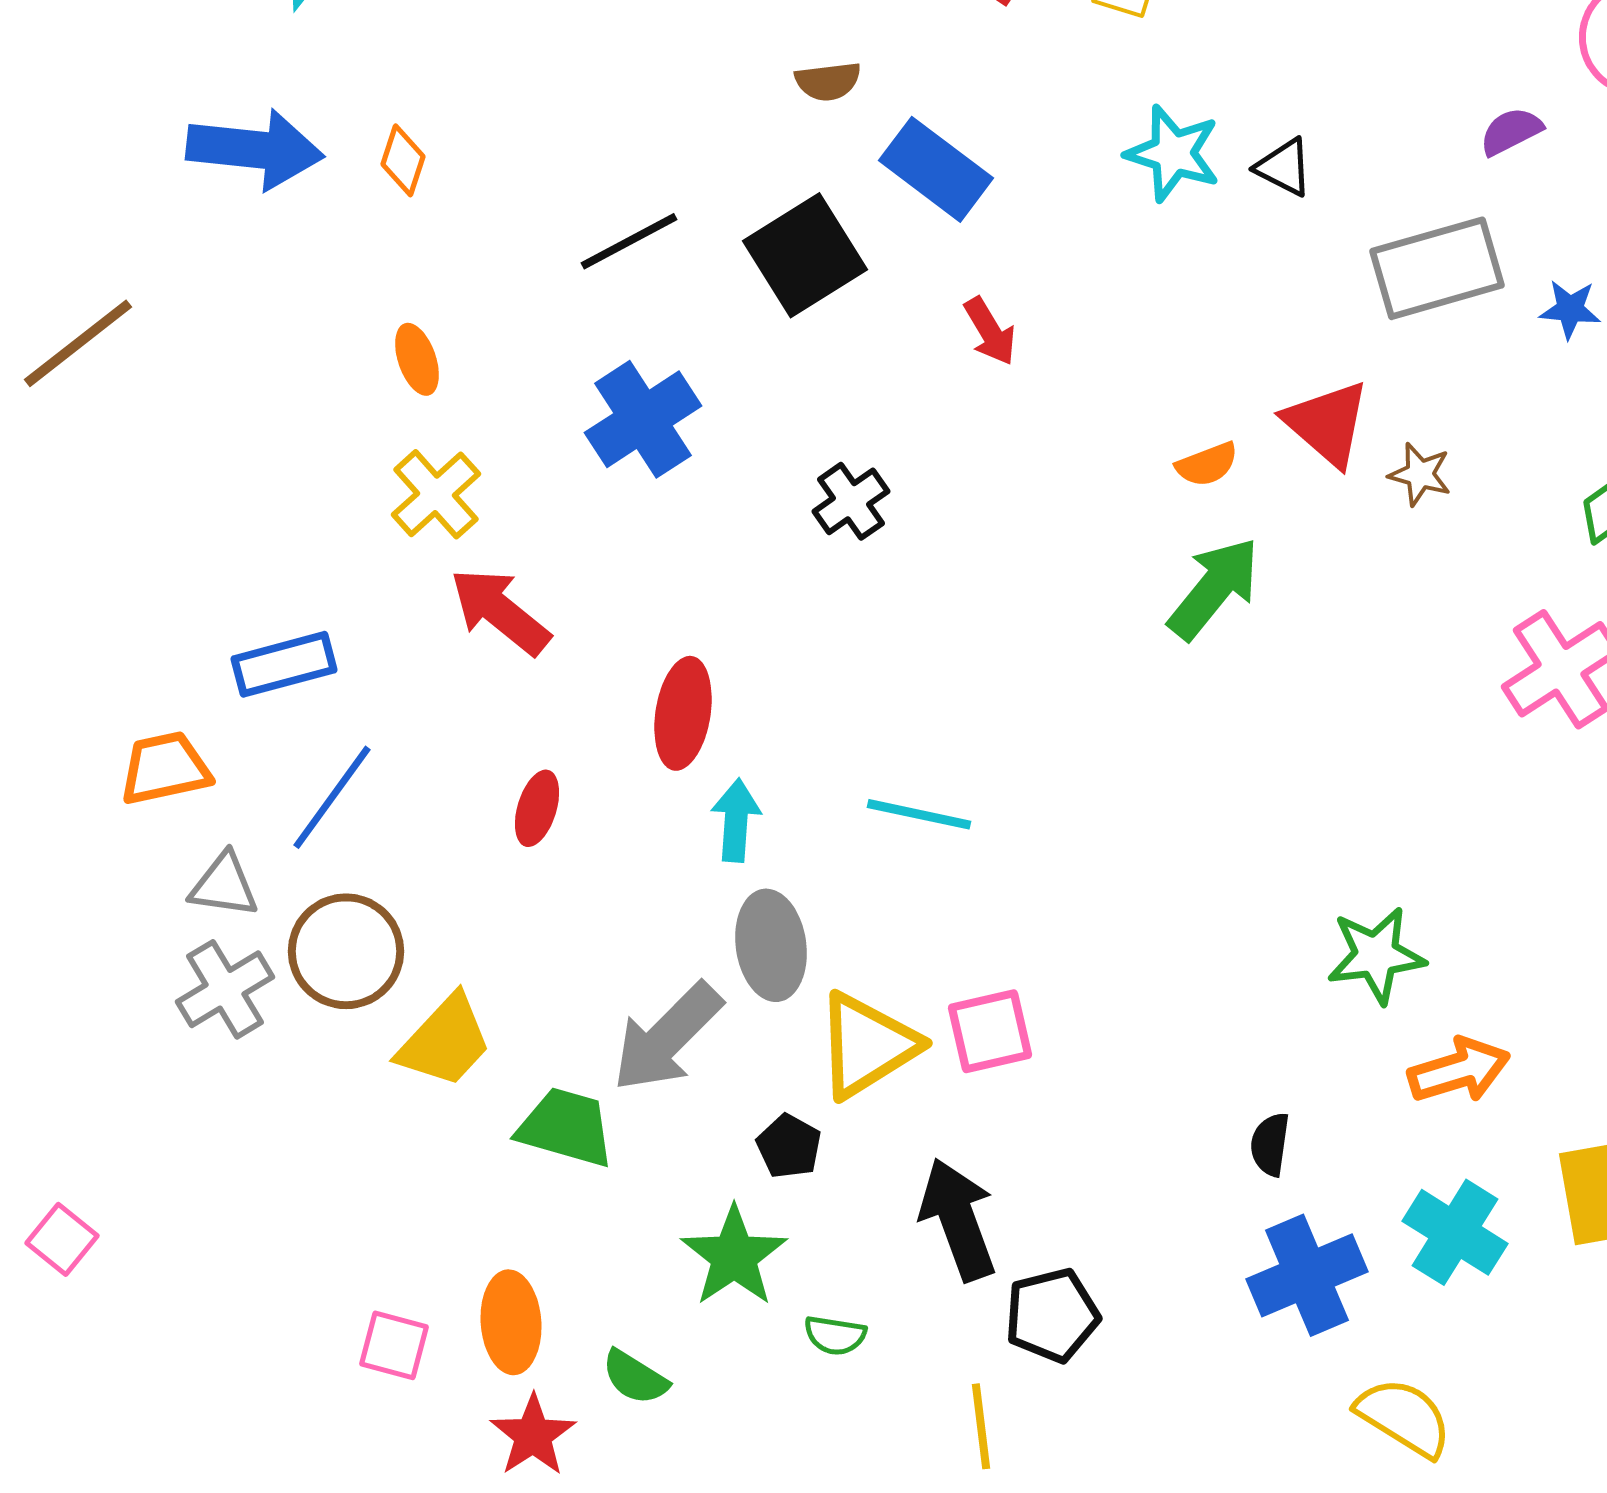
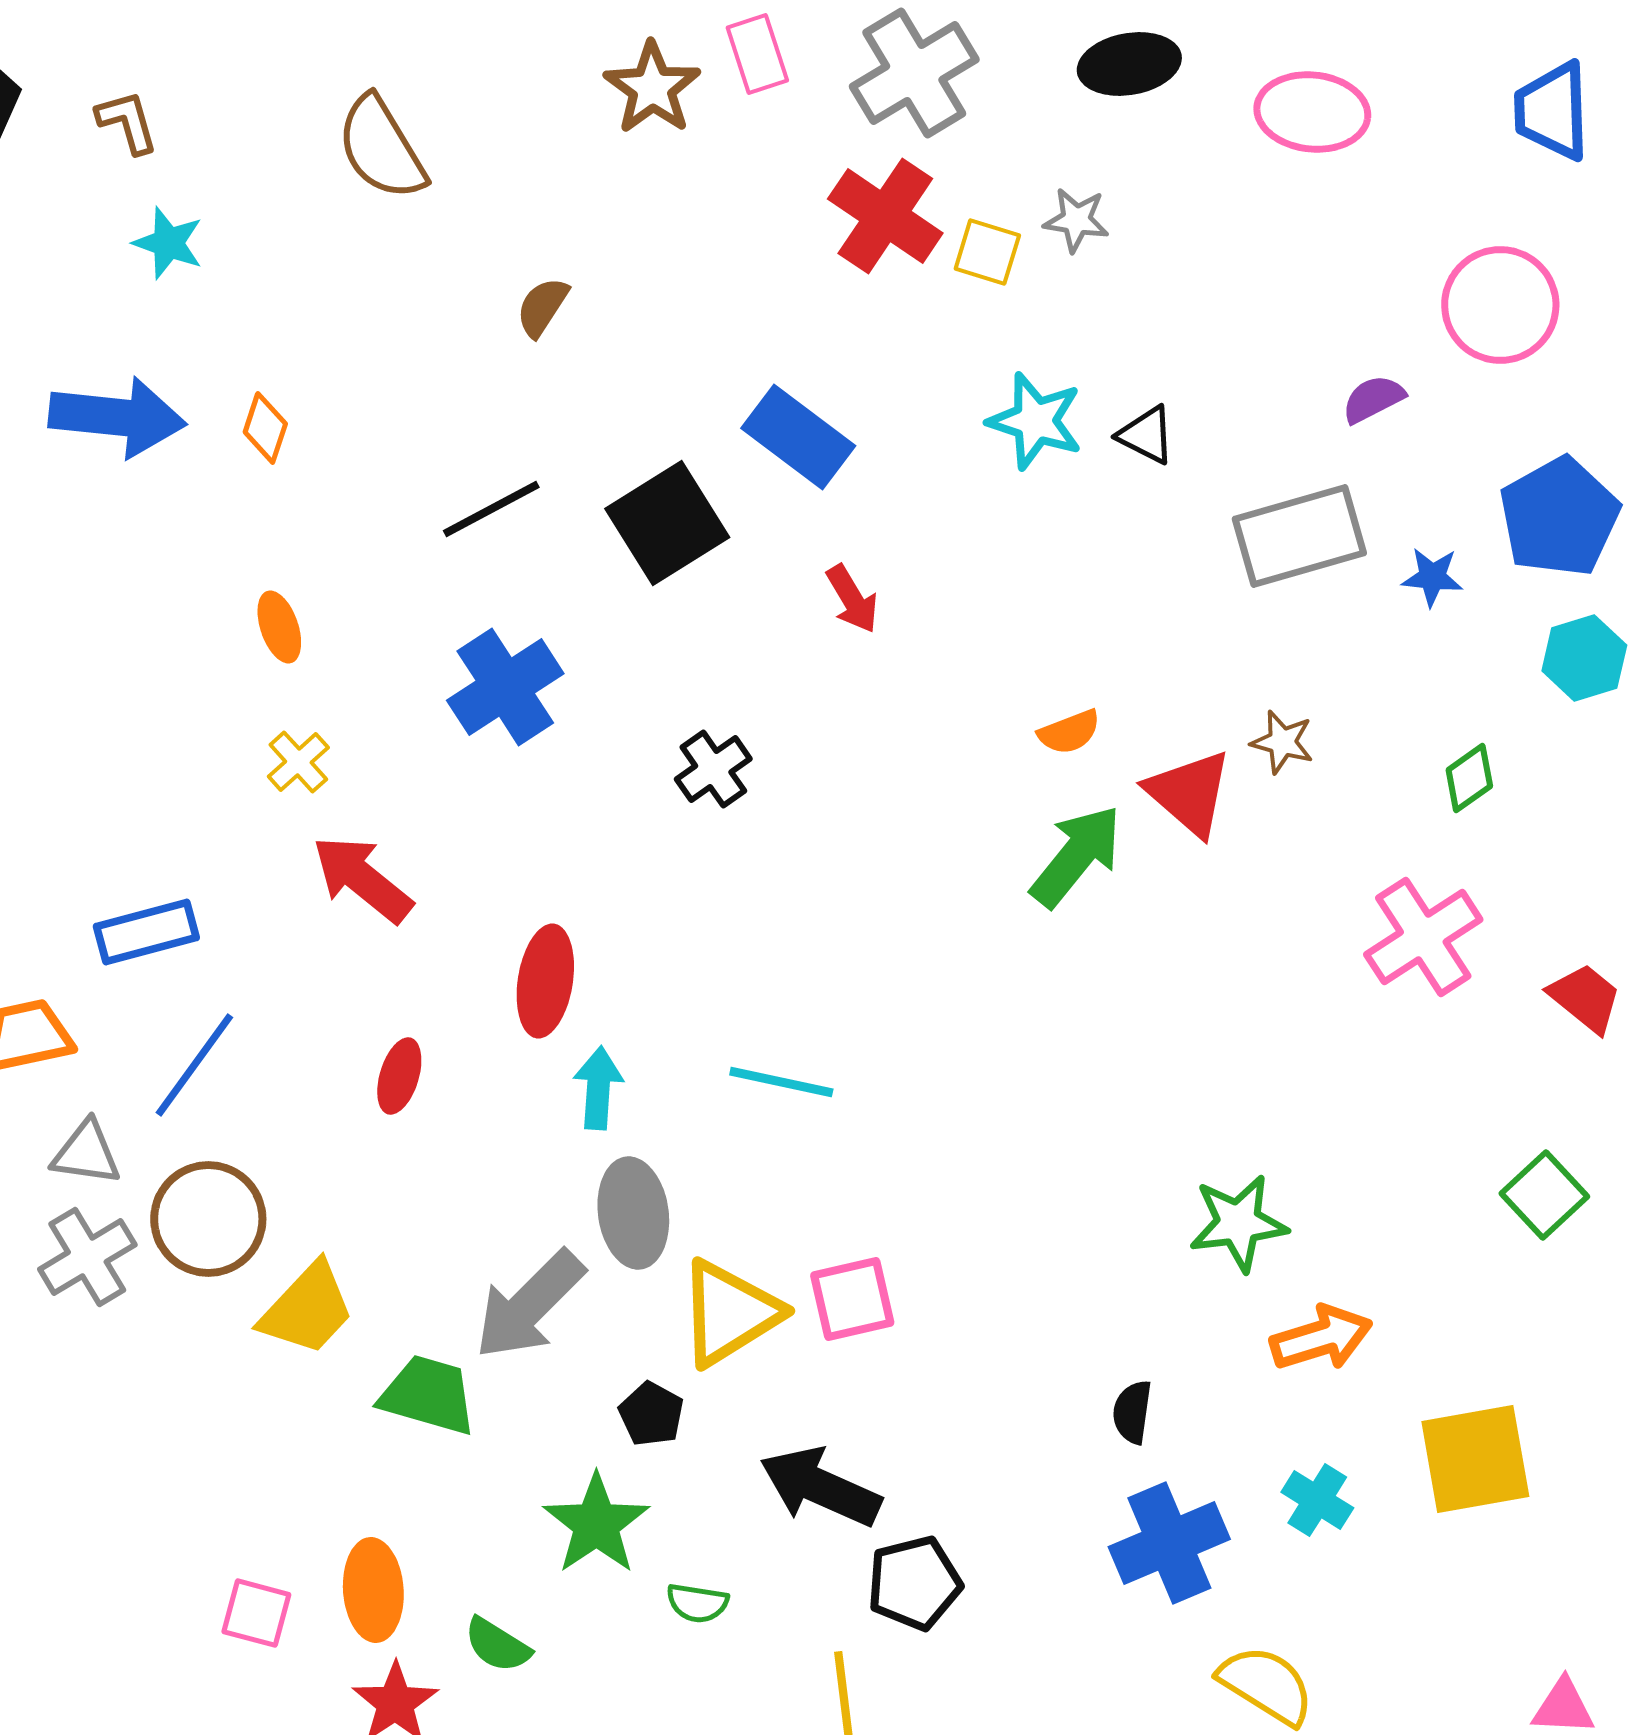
brown semicircle: (828, 81) -> (542, 307), moved, turned 130
red triangle: (1327, 423) -> (1189, 793), moved
yellow cross: (436, 494) -> (298, 762), size x0.7
black arrow: (958, 1219) -> (820, 1487), turned -46
cyan cross: (1455, 1232) -> (1317, 1500), size x0.7

